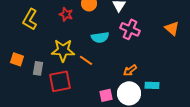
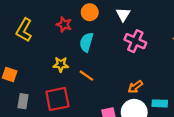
cyan semicircle: (100, 37) -> (86, 42), moved, turned 114
yellow star: (63, 50) -> (61, 64), size x0.6
gray rectangle: (38, 68) -> (23, 101), moved

